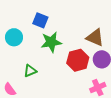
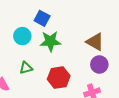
cyan circle: (14, 37) -> (22, 36), moved
red hexagon: (78, 60) -> (59, 78), moved

